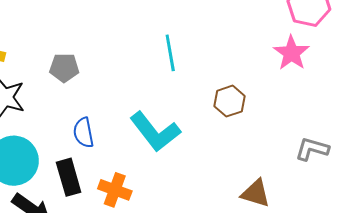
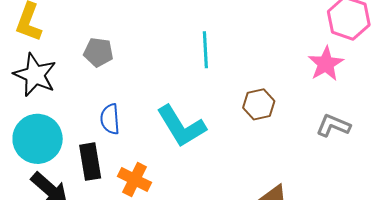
gray L-shape: (312, 149) -> (333, 126), moved

